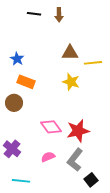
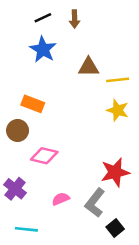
black line: (34, 14) -> (43, 18), turned -32
blue star: (17, 59) -> (43, 49), moved, size x1.5
yellow star: (71, 82) -> (118, 110), moved
pink diamond: (51, 127) -> (44, 156), moved, turned -40
red star: (78, 131) -> (115, 172), moved

